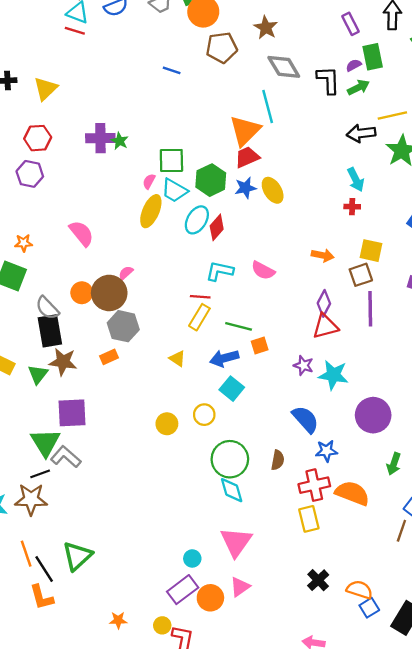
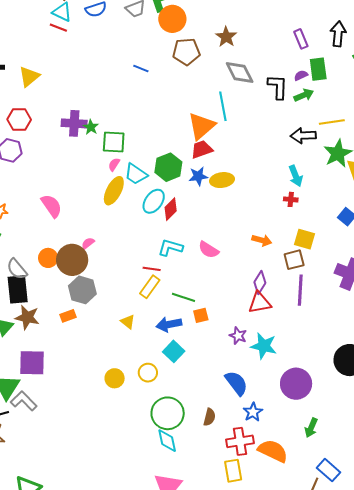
green square: (171, 161) -> (114, 142), moved
yellow ellipse: (273, 190) -> (222, 180), turned -70
blue star: (327, 451) -> (253, 412), turned -30

